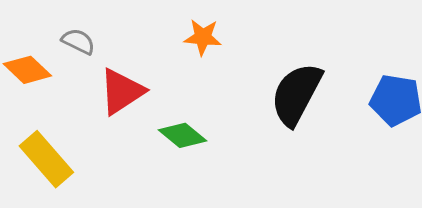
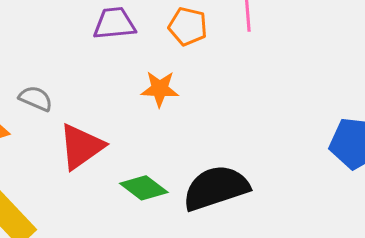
black semicircle: (296, 94) -> (216, 188), moved, turned 46

